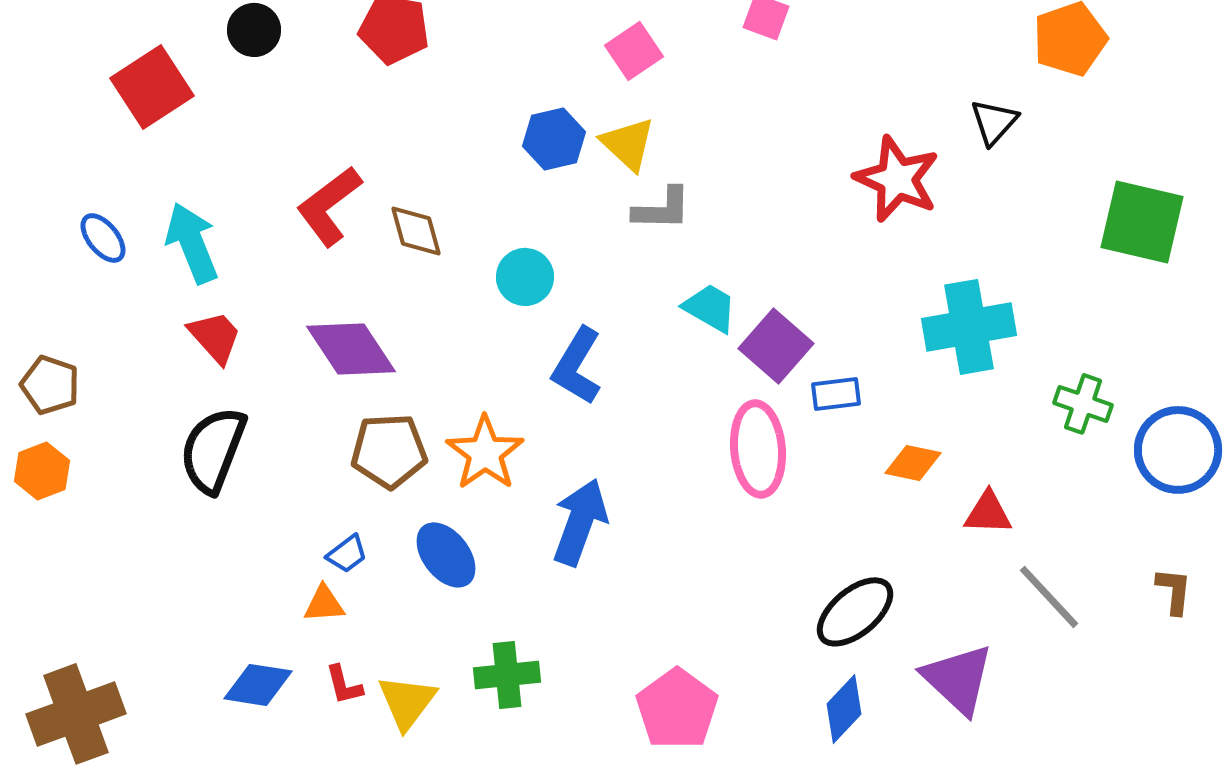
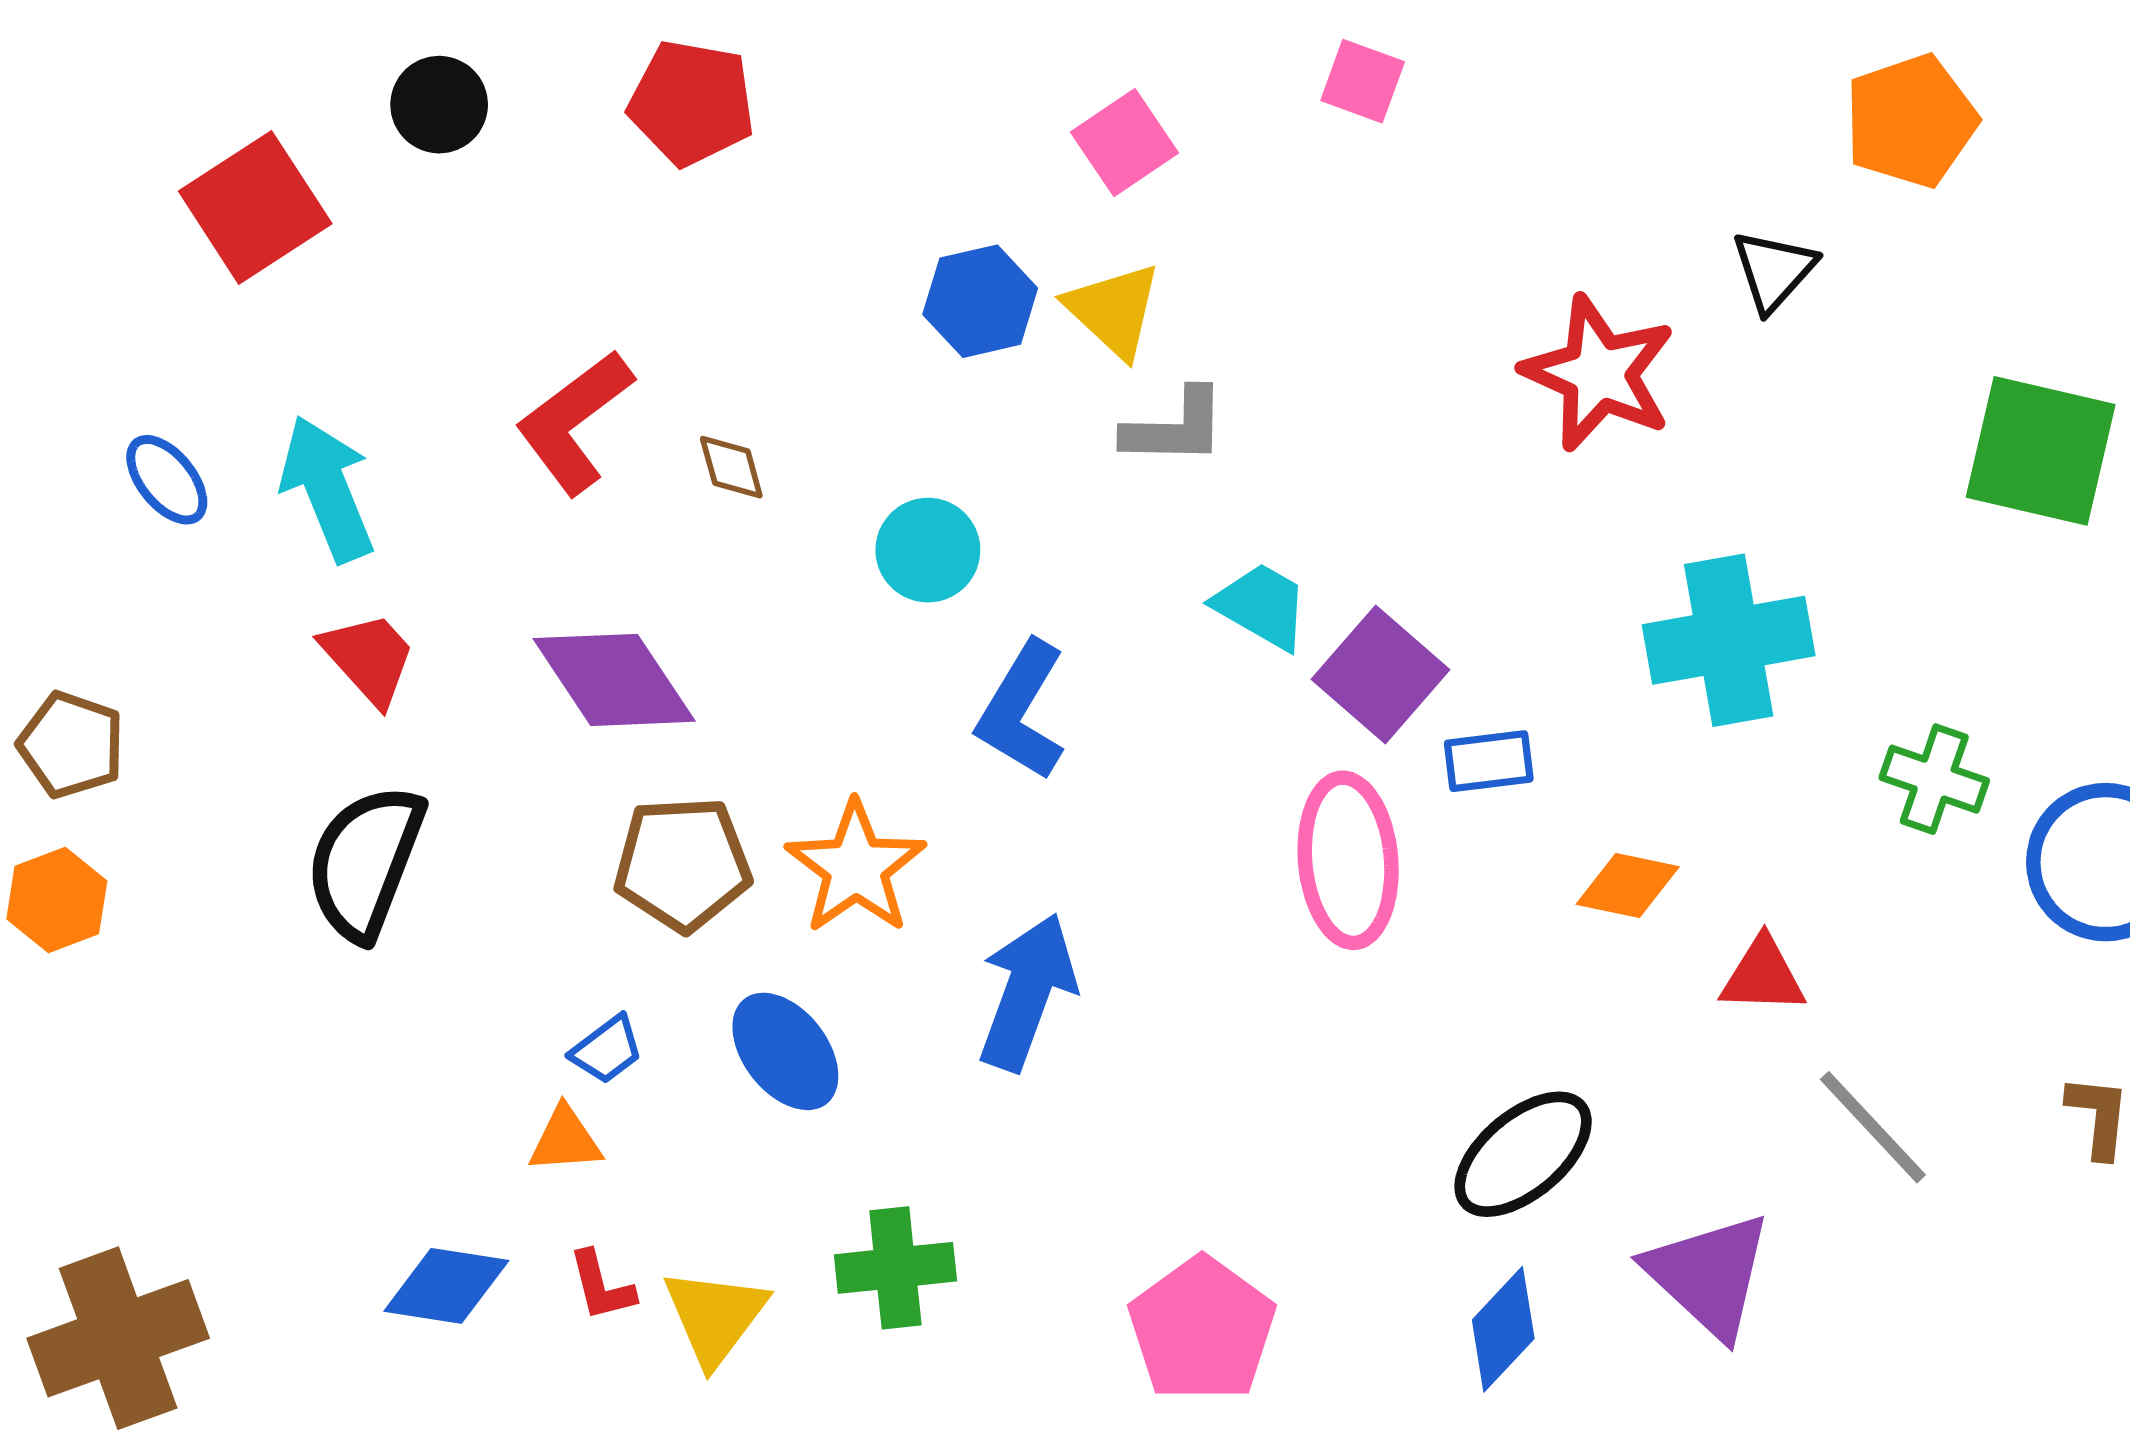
brown diamond: (416, 231) -> (731, 467), size x0.7

